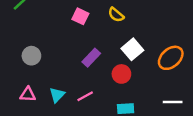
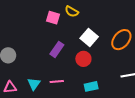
pink square: (80, 16) -> (53, 18), moved
pink line: (85, 96) -> (57, 82), turned 32

